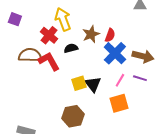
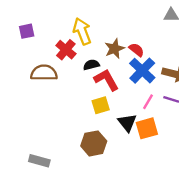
purple square: (15, 19) -> (27, 31), turned -32
red semicircle: (110, 35) -> (136, 50), turned -72
red L-shape: (49, 61) -> (106, 80), moved
black triangle: (93, 84) -> (127, 123), moved

